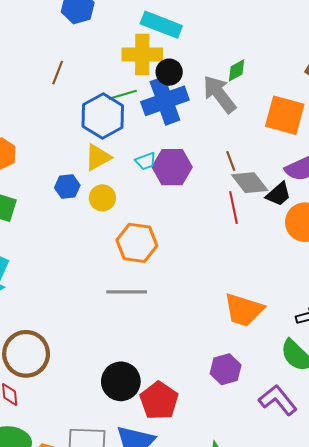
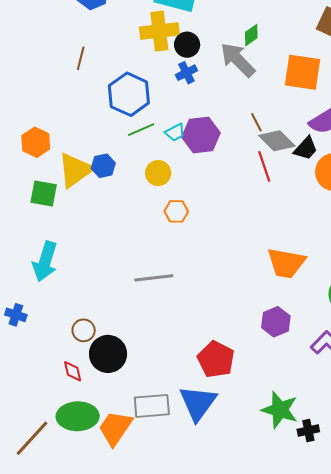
green line: (123, 95) -> (141, 130), moved
blue cross: (165, 101) -> (186, 73), size x0.5
yellow triangle: (98, 157) -> (75, 170), moved, size x1.4
yellow circle: (102, 198) -> (158, 173), moved
orange hexagon: (137, 243) -> (176, 211), size x0.6
gray line: (127, 292) -> (154, 278), moved
brown circle: (26, 354) -> (84, 330), size x0.5
black circle: (121, 381) -> (108, 354), moved

